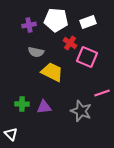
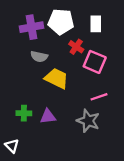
white rectangle: (88, 22) -> (96, 24), turned -70
purple cross: (29, 25) -> (31, 27), size x1.5
pink line: (102, 93) -> (99, 97), moved

